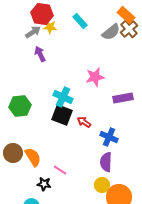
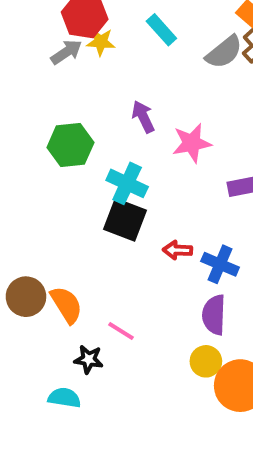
purple arrow: (40, 54) -> (143, 117), moved
green hexagon: (20, 106) -> (70, 145), moved
red arrow: (84, 122) -> (178, 250), moved, turned -32

